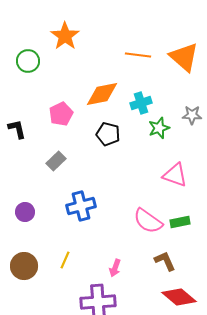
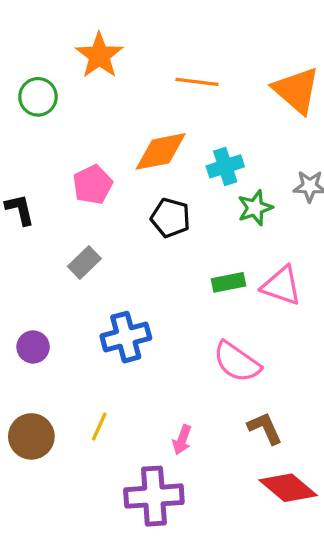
orange line: (138, 55) -> (197, 82), moved
green rectangle: (180, 222) -> (228, 282), moved

